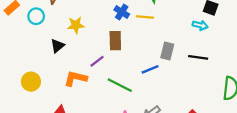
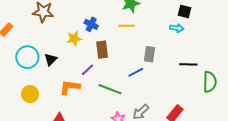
blue cross: (122, 12) -> (91, 24), moved
cyan circle: (36, 16) -> (27, 57), moved, size x1.5
yellow star: (76, 25) -> (74, 39), moved
black line: (198, 57) -> (188, 64), moved

